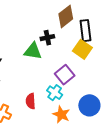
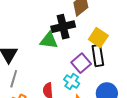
black rectangle: (85, 31) -> (98, 56), moved
black cross: (47, 38) -> (63, 27), size x1.6

